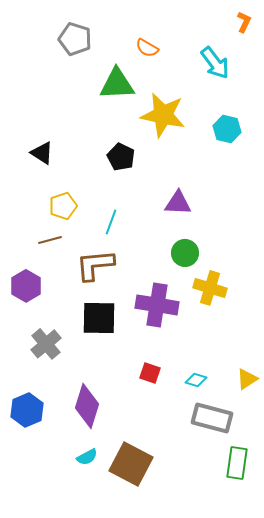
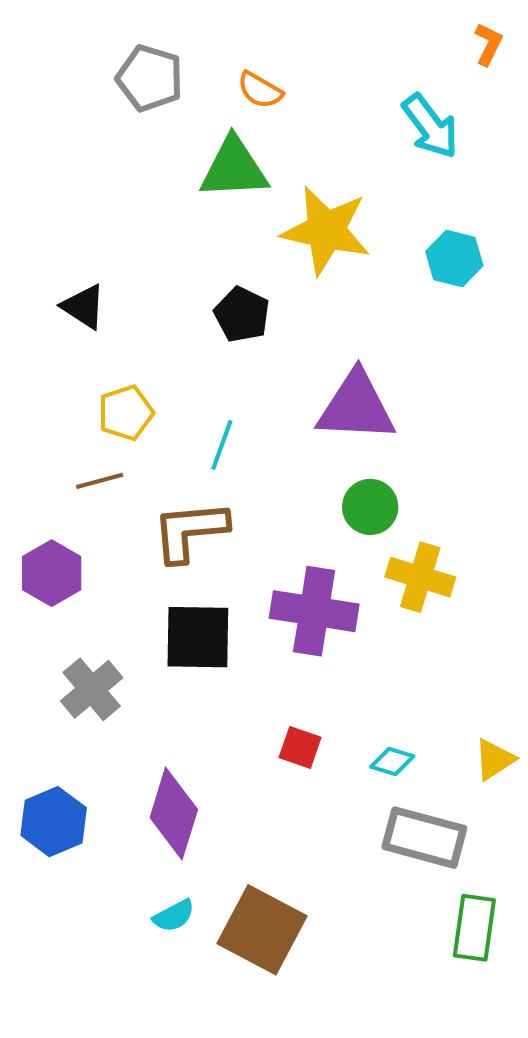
orange semicircle: (147, 48) -> (260, 90), moved
purple triangle: (178, 203) -> (356, 407), size x1.5

